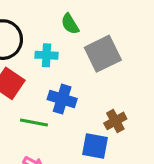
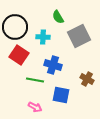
brown cross: (115, 121) -> (87, 79), turned -32
blue square: (95, 146) -> (61, 95), moved

